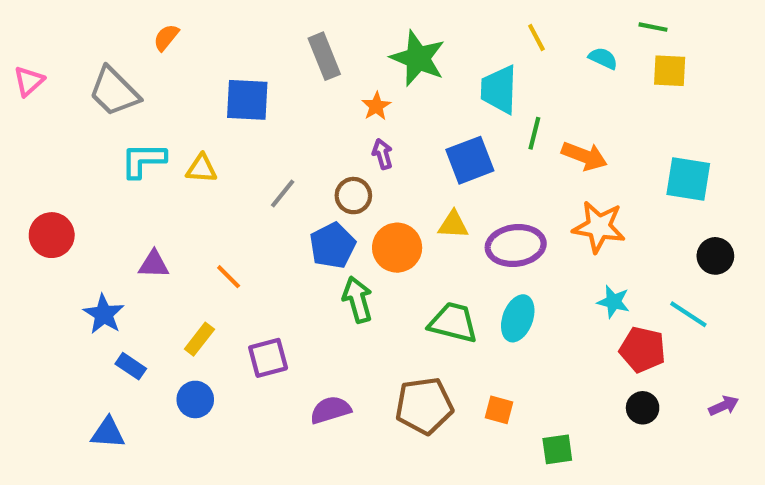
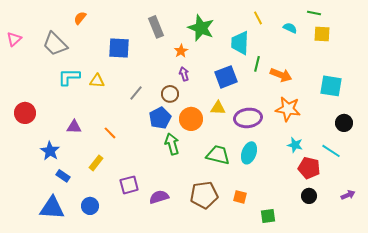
purple square: (268, 358) -> (129, 185), moved
blue circle: (195, 399) -> (90, 206), moved
blue triangle: (108, 433) -> (52, 208), size x1.5

